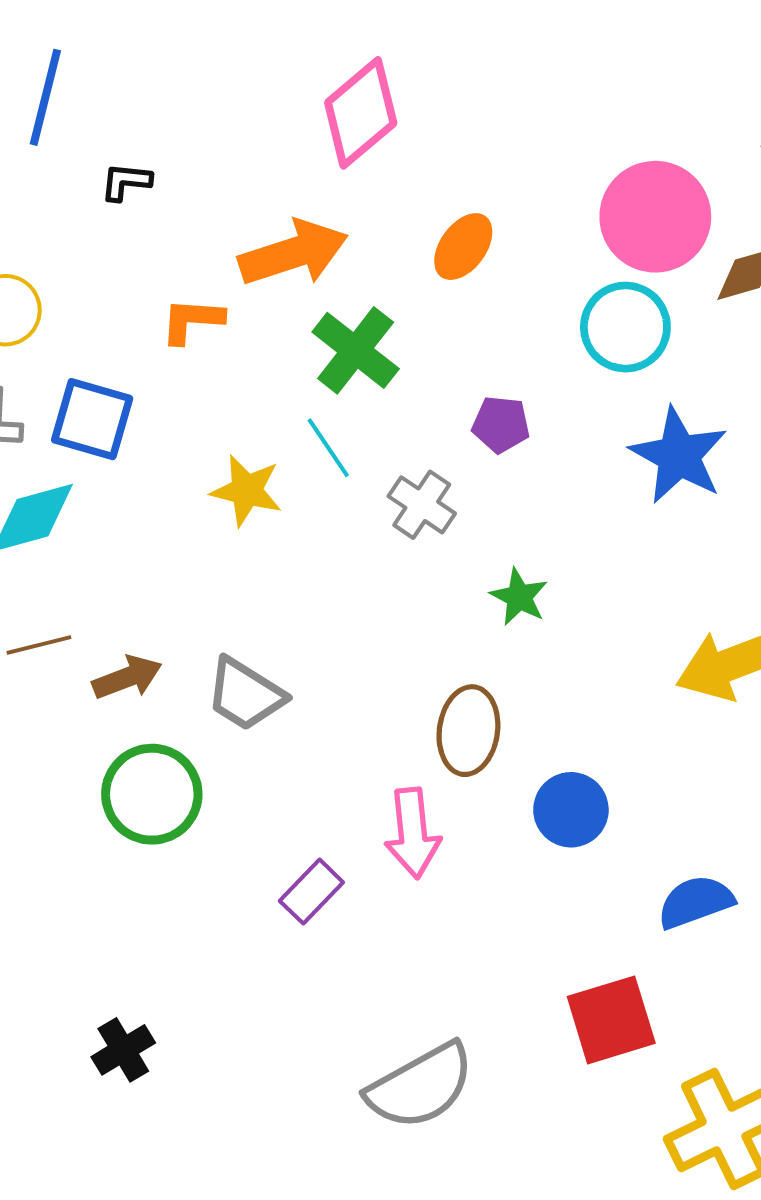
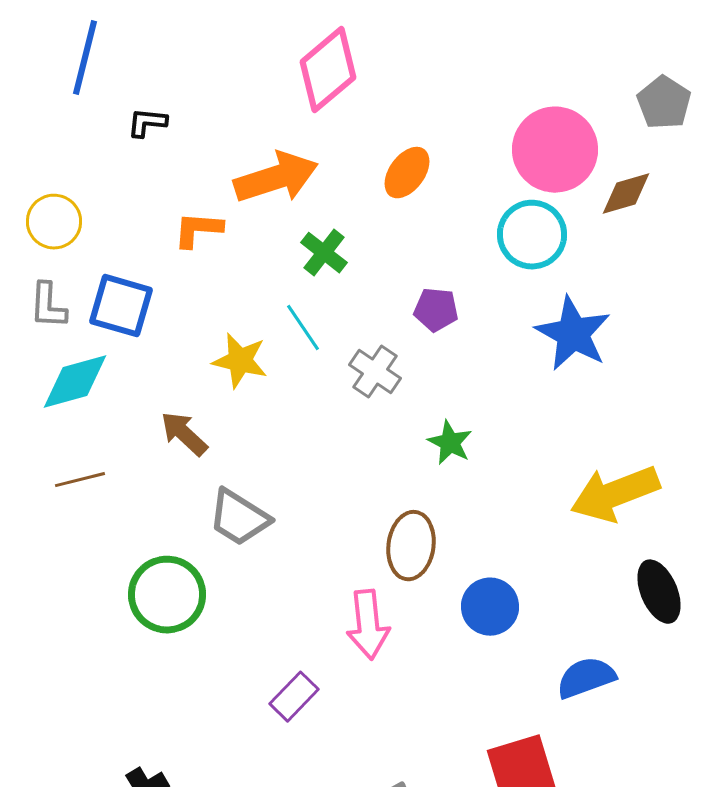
green cross: (356, 350) -> (324, 253), size x0.7
brown arrow: (127, 677) -> (184, 434), moved, turned -116
purple rectangle: (311, 892) -> (294, 697), moved

